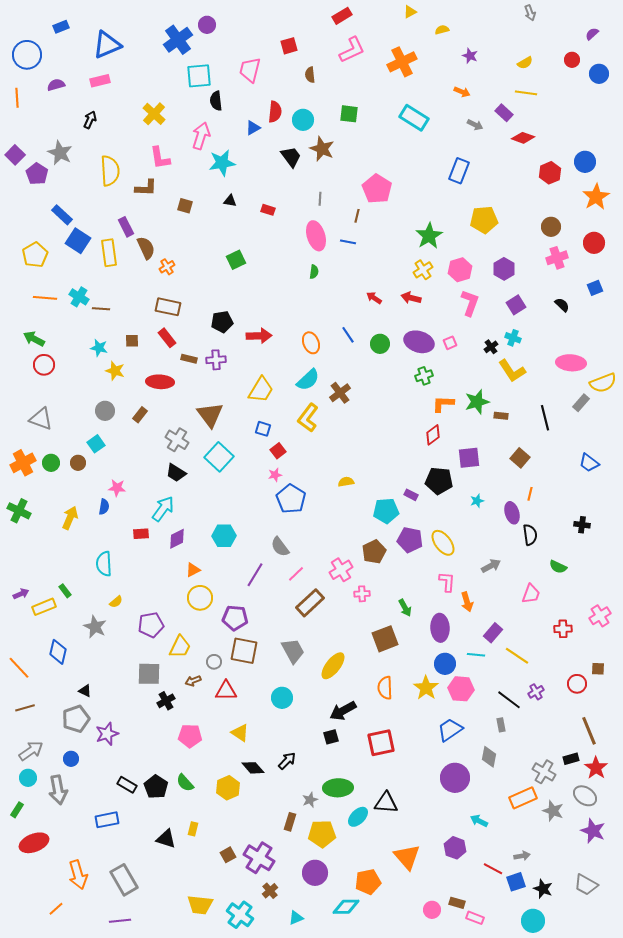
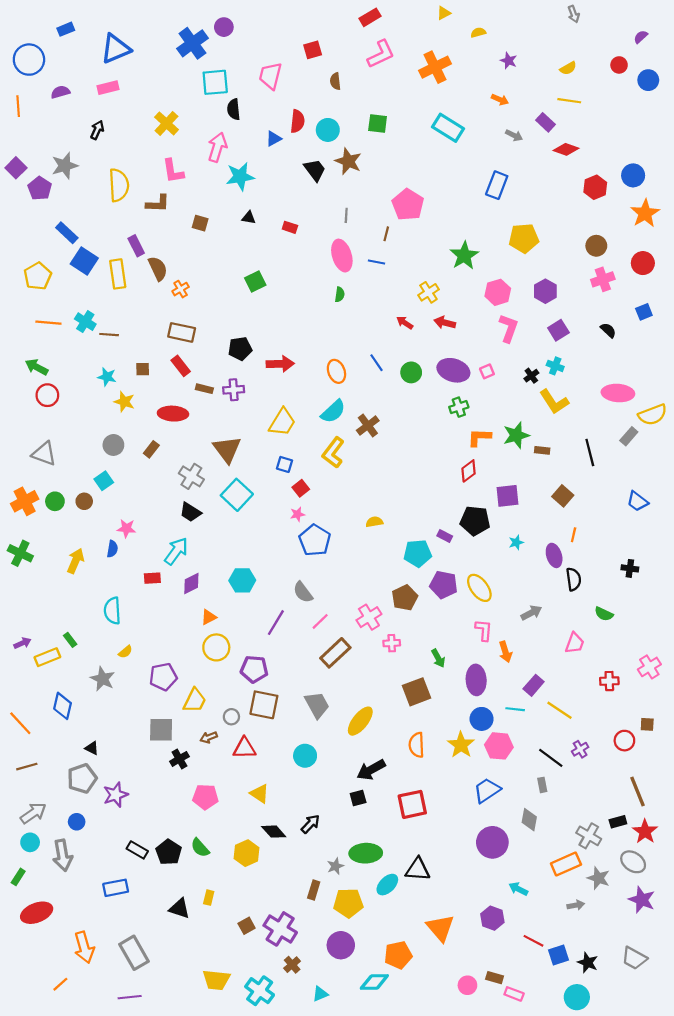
gray star: (60, 153) -> (65, 166), turned 30
yellow cross: (423, 270) -> (428, 292), moved
gray arrow: (522, 856) -> (576, 905), moved

